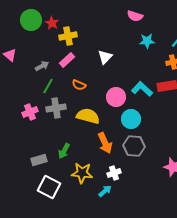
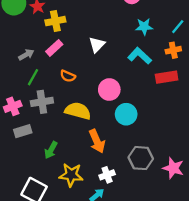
cyan L-shape: (142, 89) -> (140, 56), moved
gray hexagon: (134, 146) -> (141, 158), moved
gray rectangle: (39, 160) -> (23, 131), moved

